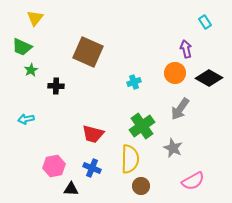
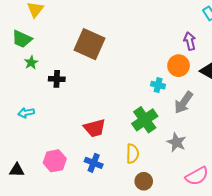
cyan cross: (134, 82) -> (158, 85), moved, turned 32
red trapezoid: (93, 134) -> (95, 128), turned -30
yellow semicircle: (130, 159) -> (132, 154), size x0.7
black triangle: (71, 189) -> (17, 170), moved

